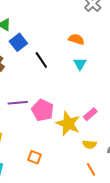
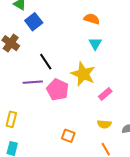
black line: (41, 60) -> (46, 62), moved
yellow star: (68, 124) -> (83, 74), moved
orange square: (34, 157) -> (68, 136), moved

